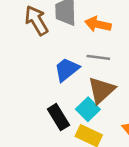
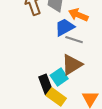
blue trapezoid: (67, 69) -> (65, 27), moved
black rectangle: (58, 117) -> (46, 84), moved

